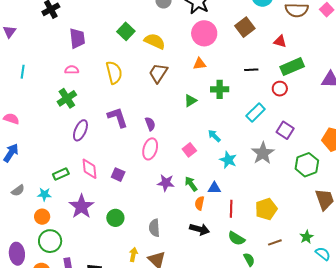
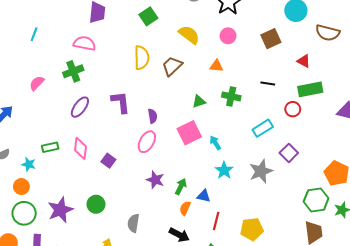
pink circle: (204, 33) -> (228, 36), size x0.6
yellow semicircle: (155, 41) -> (189, 35), moved
pink semicircle: (72, 70) -> (85, 43), size x1.5
yellow semicircle: (114, 73) -> (142, 58), moved
pink semicircle: (11, 119) -> (37, 83), moved, turned -77
pink square: (189, 150) -> (189, 133), moved, size x1.6
green hexagon: (307, 165) -> (316, 200), moved
green arrow: (191, 184) -> (181, 186), turned 49
purple star: (81, 206) -> (60, 210), moved

